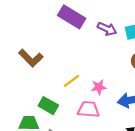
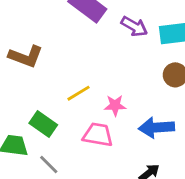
brown L-shape: (31, 58) -> (26, 56), turned -30

